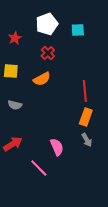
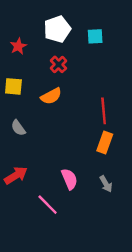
gray semicircle: (15, 105) -> (18, 128), turned 40
gray arrow: (87, 140) -> (106, 184), moved

